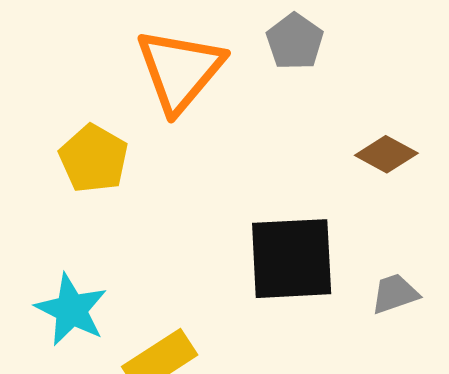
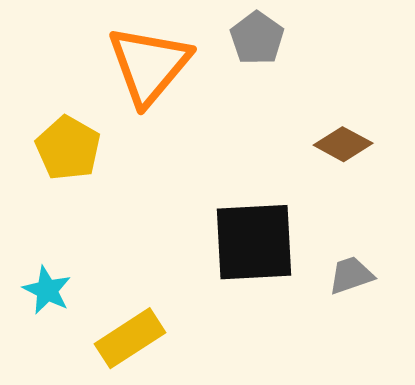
cyan star: (71, 310) -> (47, 290), size x0.7

